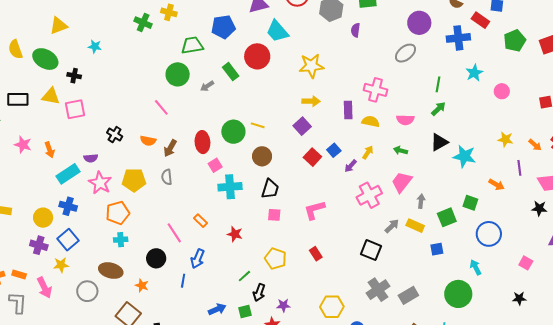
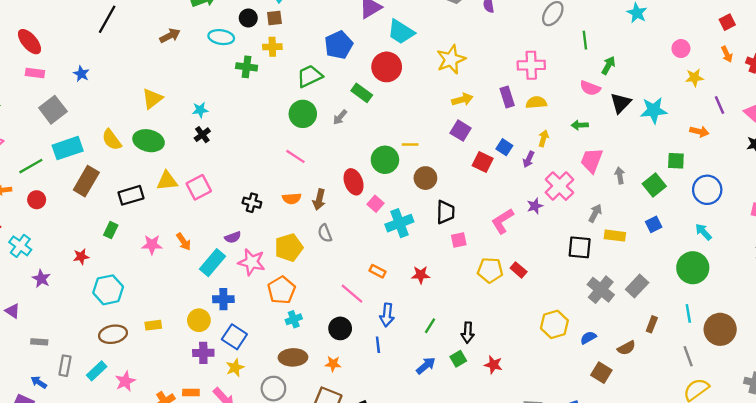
black cross: (74, 76) -> (202, 135), moved, turned -32
green line: (438, 84) -> (585, 40), moved
pink circle: (502, 91) -> (681, 49), moved
pink semicircle: (405, 120) -> (590, 88), moved, turned 36
orange arrow: (535, 145) -> (727, 54), moved, turned 40
yellow rectangle: (415, 226) -> (615, 236), moved
yellow pentagon: (276, 259) -> (490, 270), moved
green line: (244, 276) -> (430, 326), moved
purple star: (283, 305) -> (535, 206), moved

